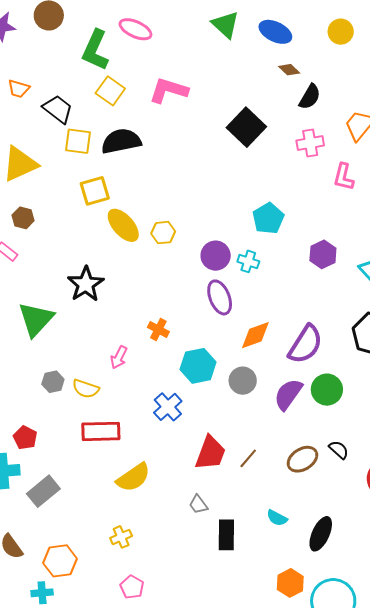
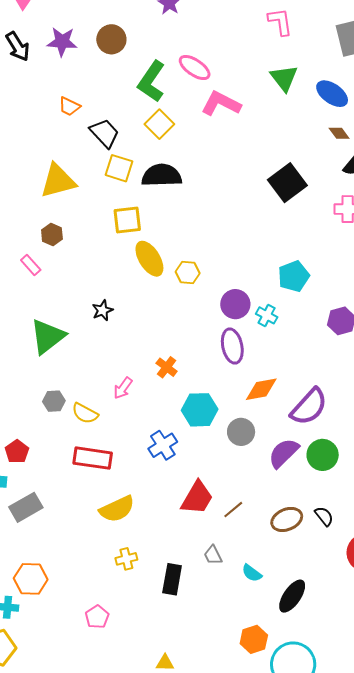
pink L-shape: (168, 90) -> (221, 104), moved
black star: (86, 284) -> (103, 310), size x0.6
gray trapezoid: (198, 504) -> (213, 555), moved
black rectangle: (226, 535) -> (172, 579), moved
yellow cross: (121, 537) -> (126, 559), moved

